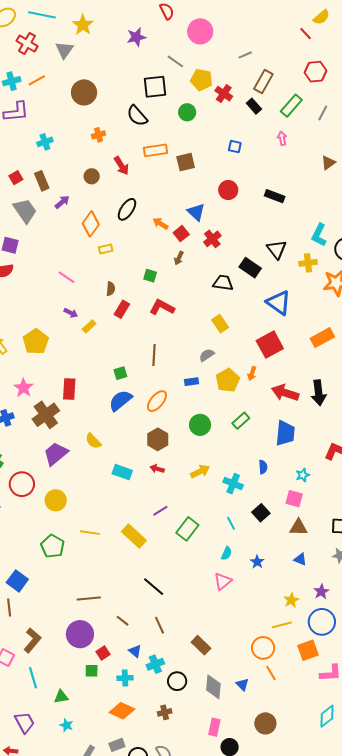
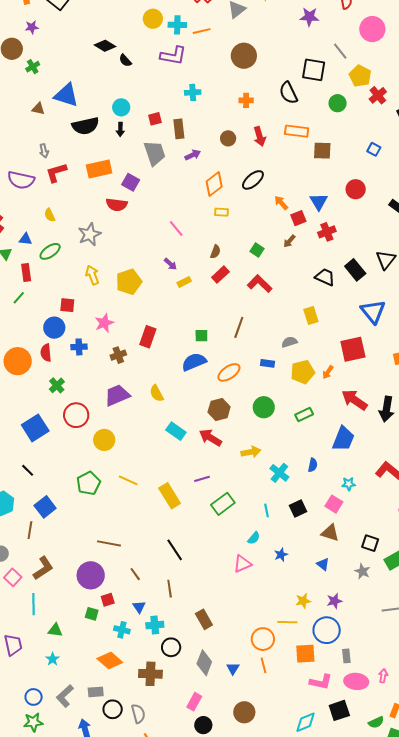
brown cross: (46, 415) -> (118, 355), size x0.6
red arrow: (157, 469) -> (210, 438), size x1.6
brown cross: (165, 712) -> (150, 674), size x1.6

